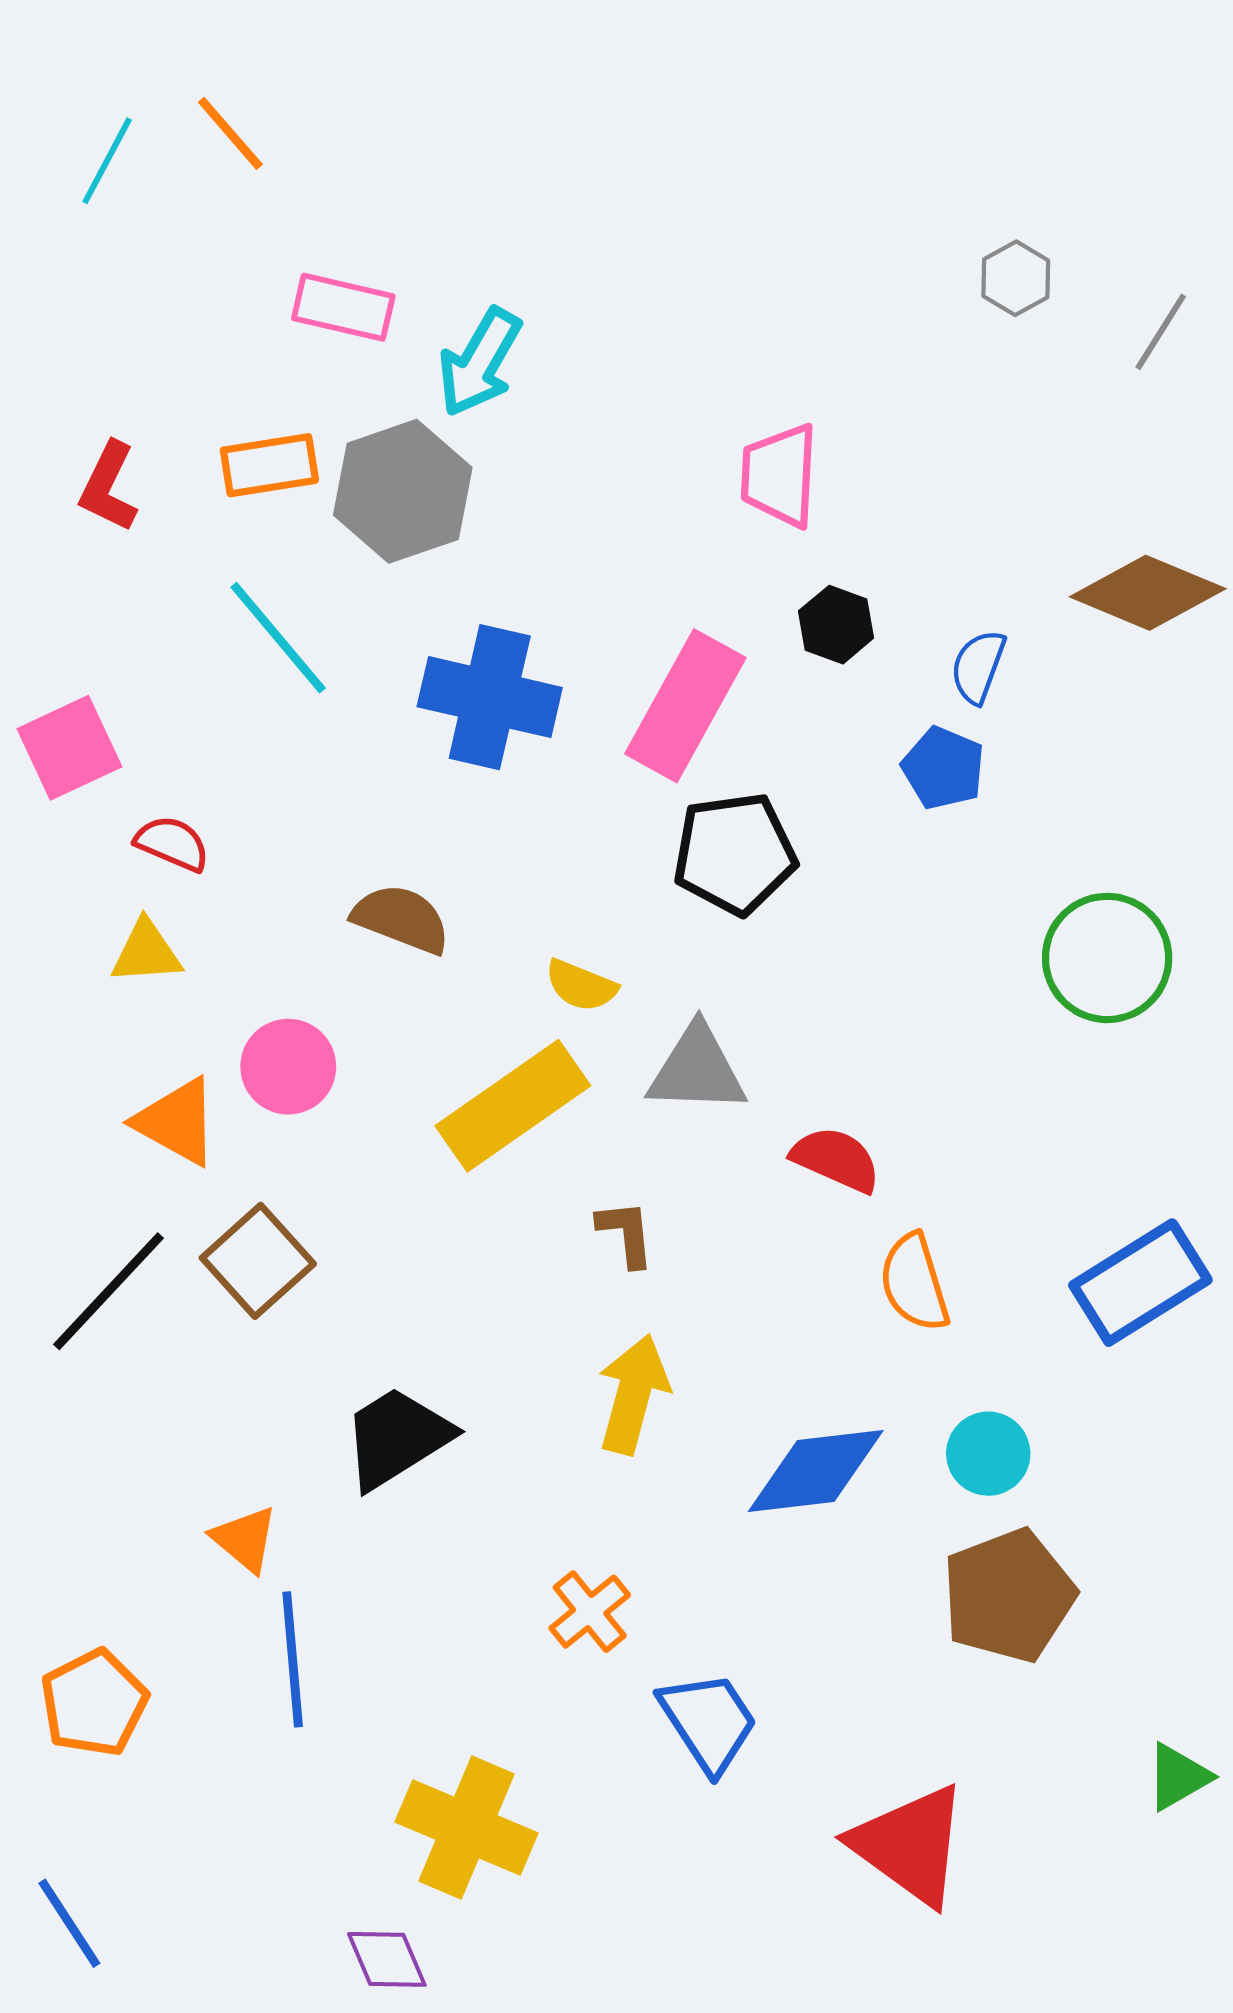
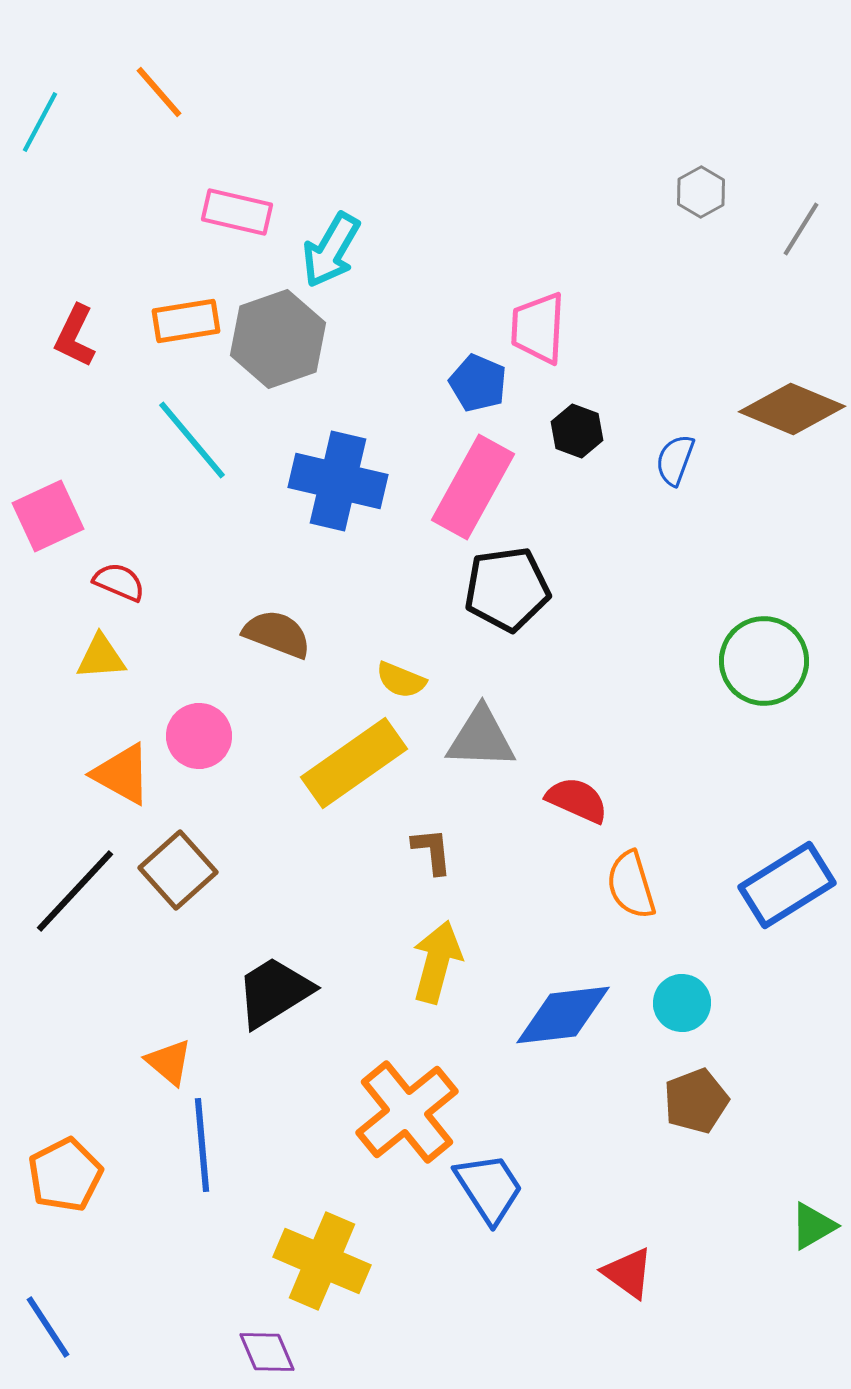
cyan line: (107, 161) -> (40, 122), moved
blue pentagon: (943, 768) -> (478, 383), moved
brown pentagon: (1009, 1596) -> (696, 1101), size x0.7
orange cross: (590, 1612) -> (407, 1112), size x1.8
red triangle: (910, 1845) -> (628, 1273), size x0.6

